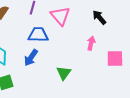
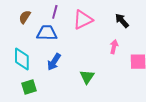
pink triangle: (60, 16) -> (83, 20), turned 45
blue trapezoid: (38, 35) -> (47, 33), moved

